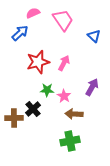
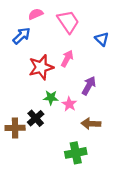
pink arrow: (64, 63) -> (67, 59), moved
purple arrow: (92, 87) -> (89, 86), moved
brown arrow: (74, 114) -> (91, 124), moved

